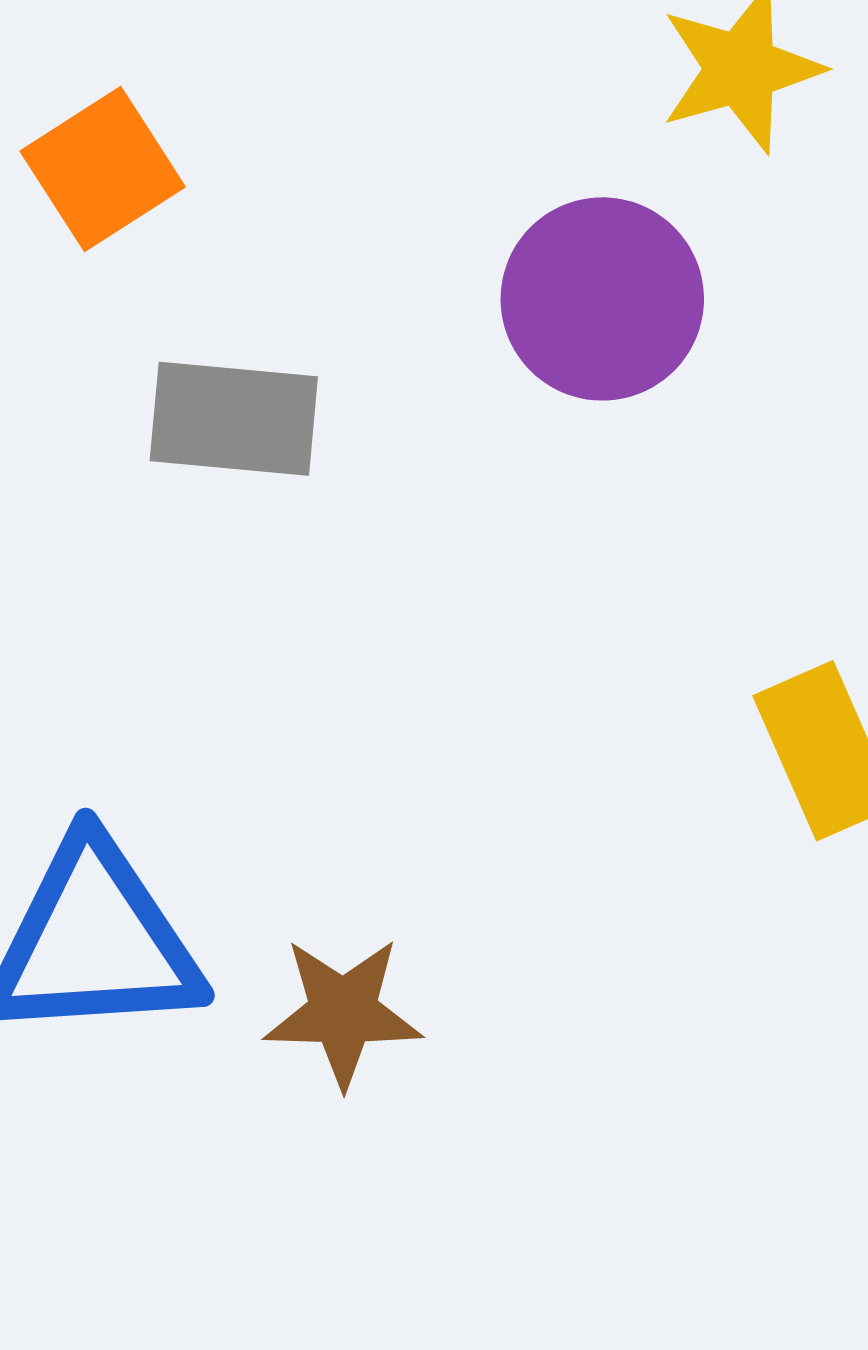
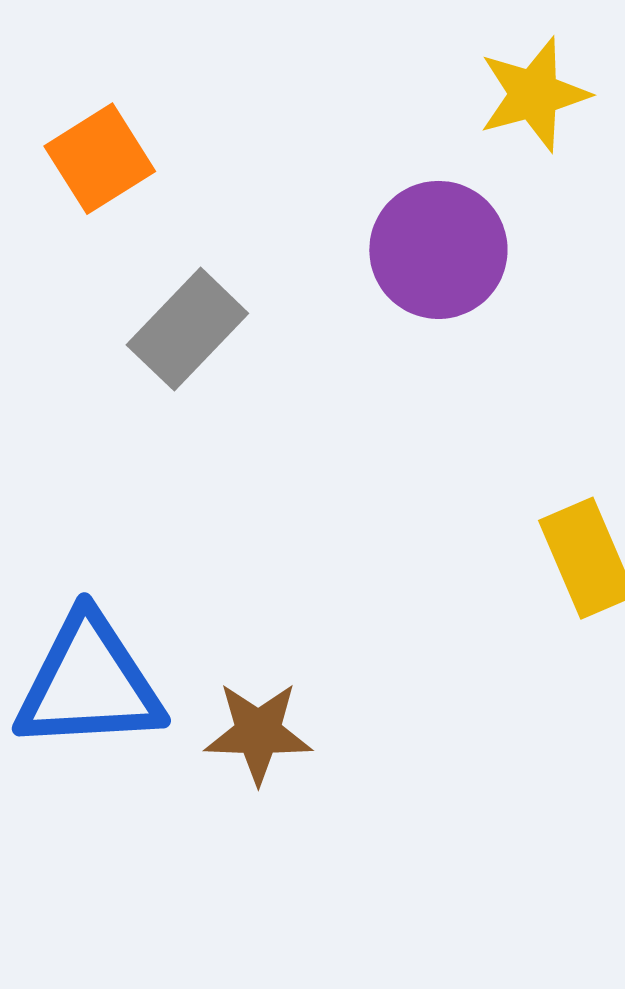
gray rectangle: (234, 419) -> (187, 329), turned -52

